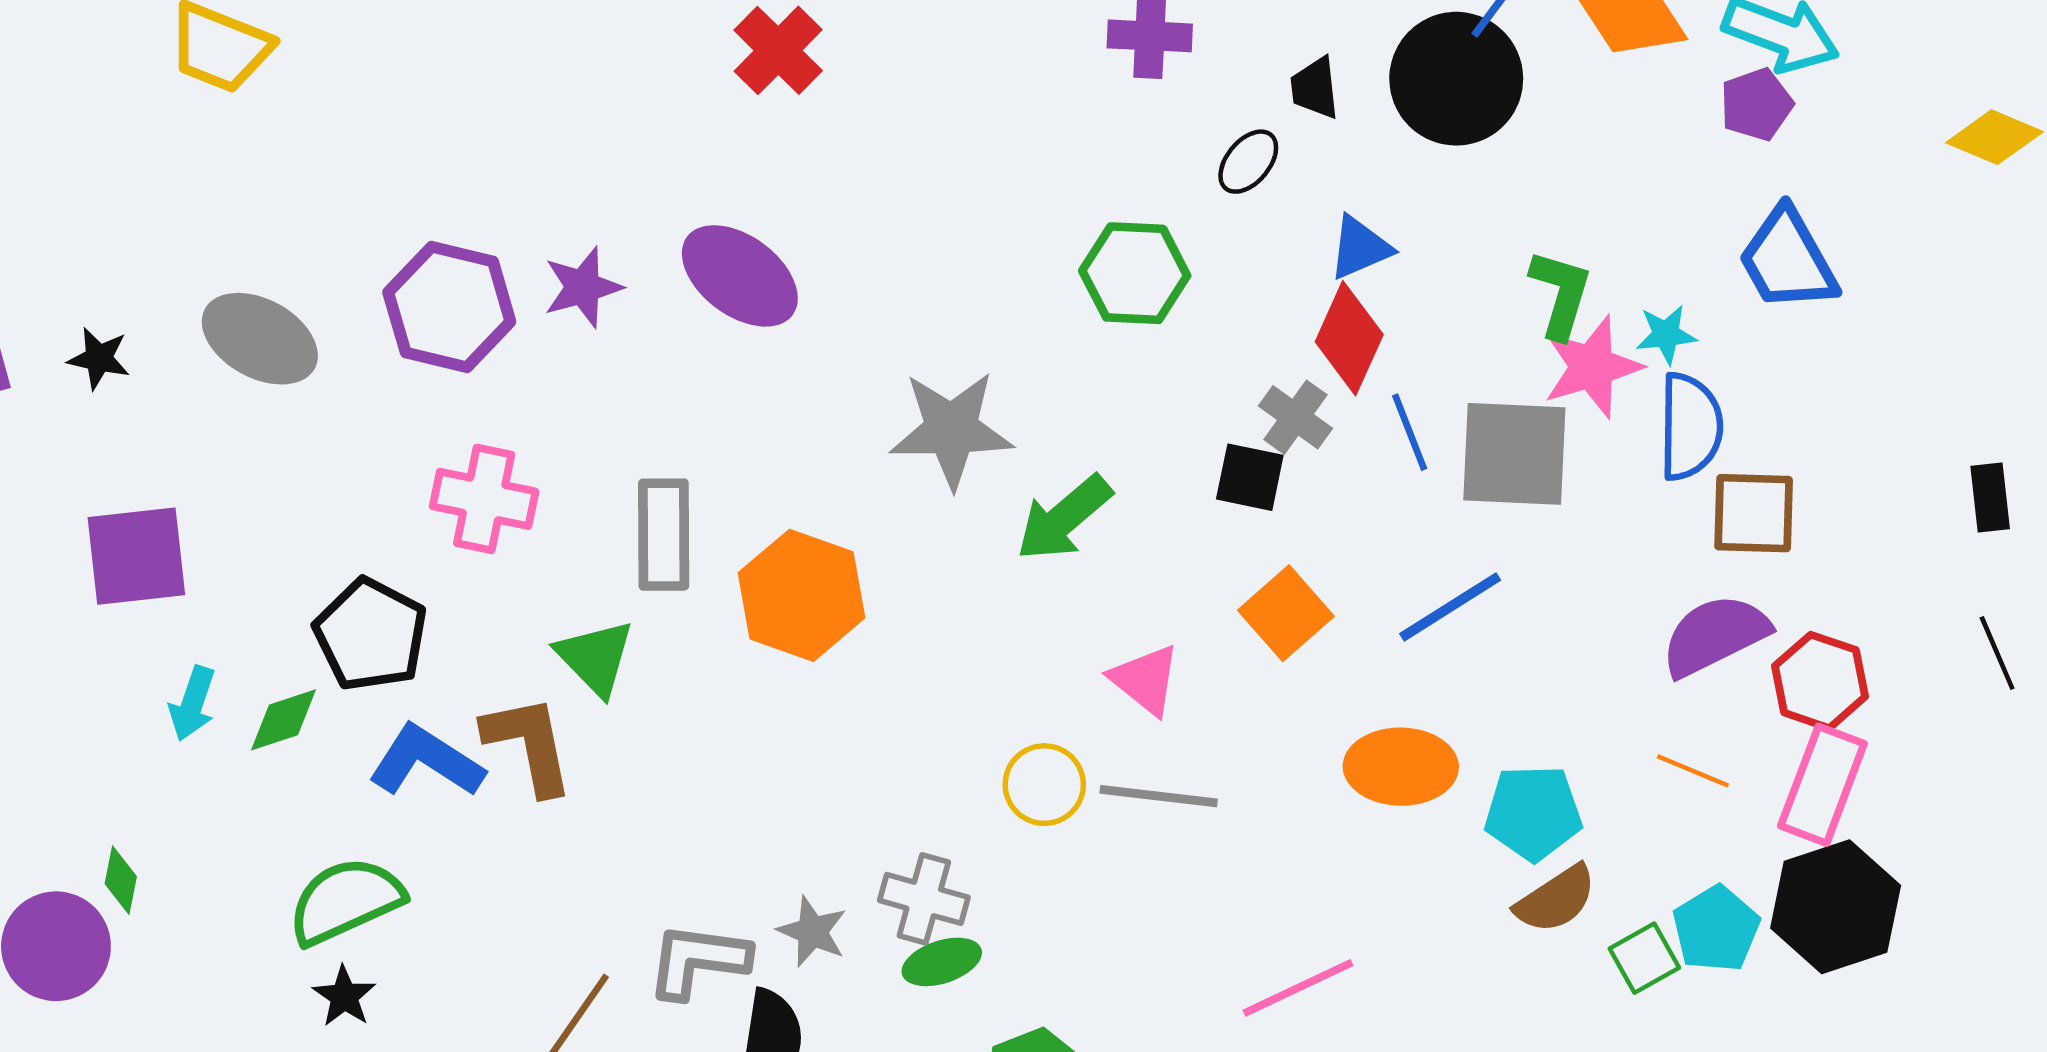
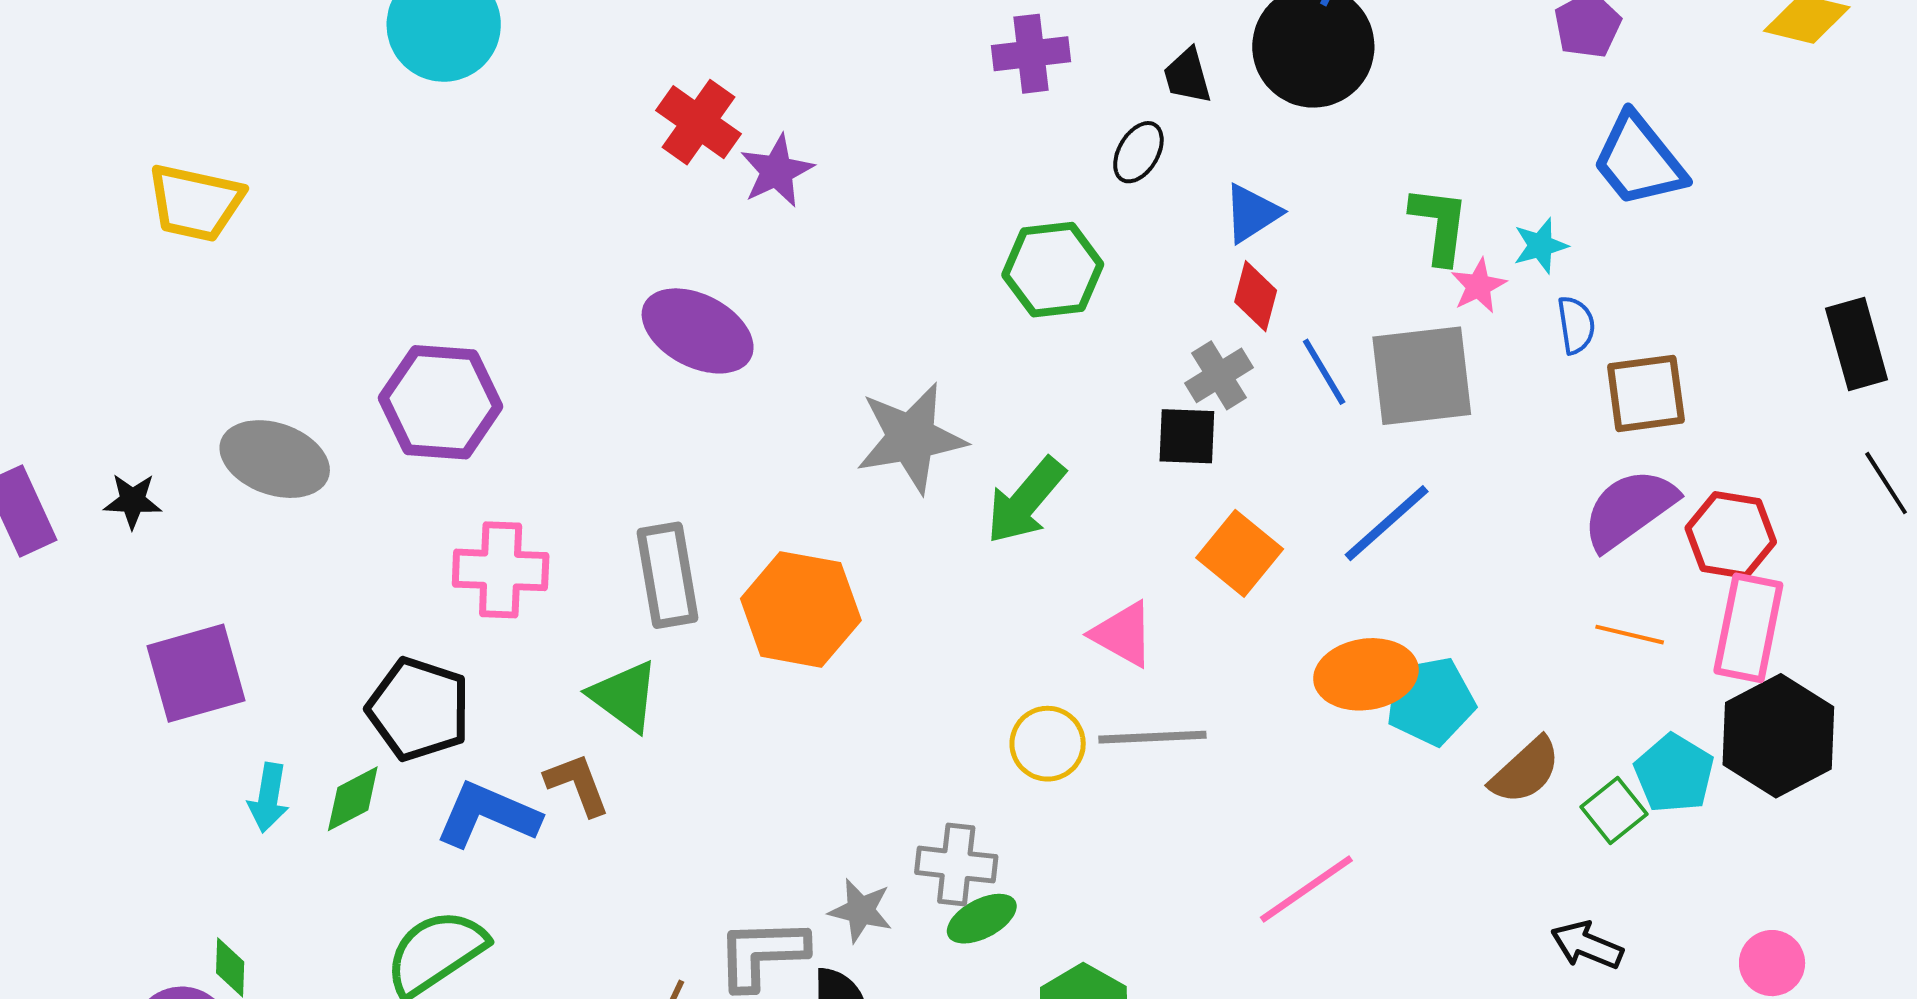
purple star: (583, 287) -> (777, 171), moved
red diamond: (1349, 338) -> (1256, 296), size x0.7
pink star: (1592, 367) -> (1479, 286), size x0.6
gray cross: (1295, 417) -> (1219, 375), turned 32
blue semicircle: (1690, 427) -> (1576, 325), size x0.6
black rectangle: (1990, 497) -> (1857, 344), size x1.4
brown L-shape: (529, 744) -> (577, 784), size x0.7
cyan pentagon: (1533, 813) -> (1430, 701), moved

